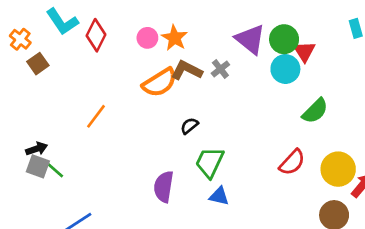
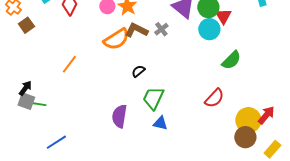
black arrow: (37, 149) -> (25, 88), turned -35
yellow circle: (338, 169) -> (248, 120), moved
green line: (55, 170) -> (39, 104), turned -32

